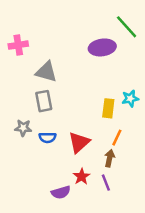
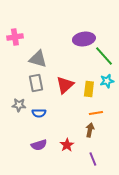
green line: (127, 27) -> (104, 56), moved
orange line: (117, 138) -> (96, 113), turned 56
red triangle: (79, 142) -> (65, 85), moved
purple line: (106, 183) -> (93, 159), moved
purple semicircle: (61, 192) -> (39, 145), moved

